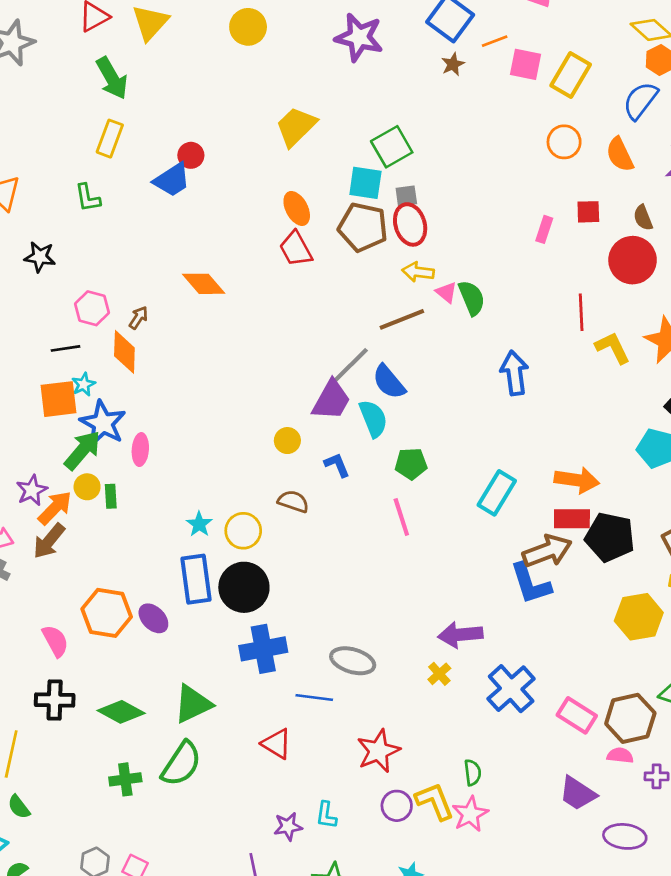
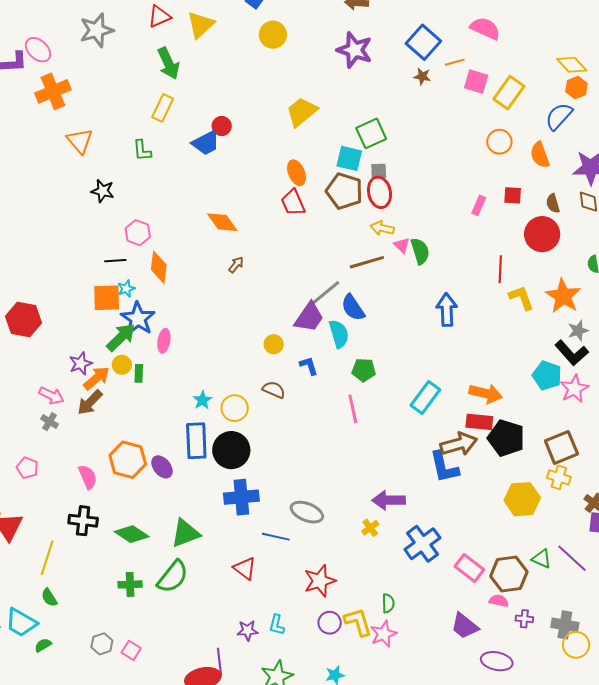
brown star: (453, 64) -> (422, 76), turned 30
brown arrow: (139, 318) -> (236, 265), moved

